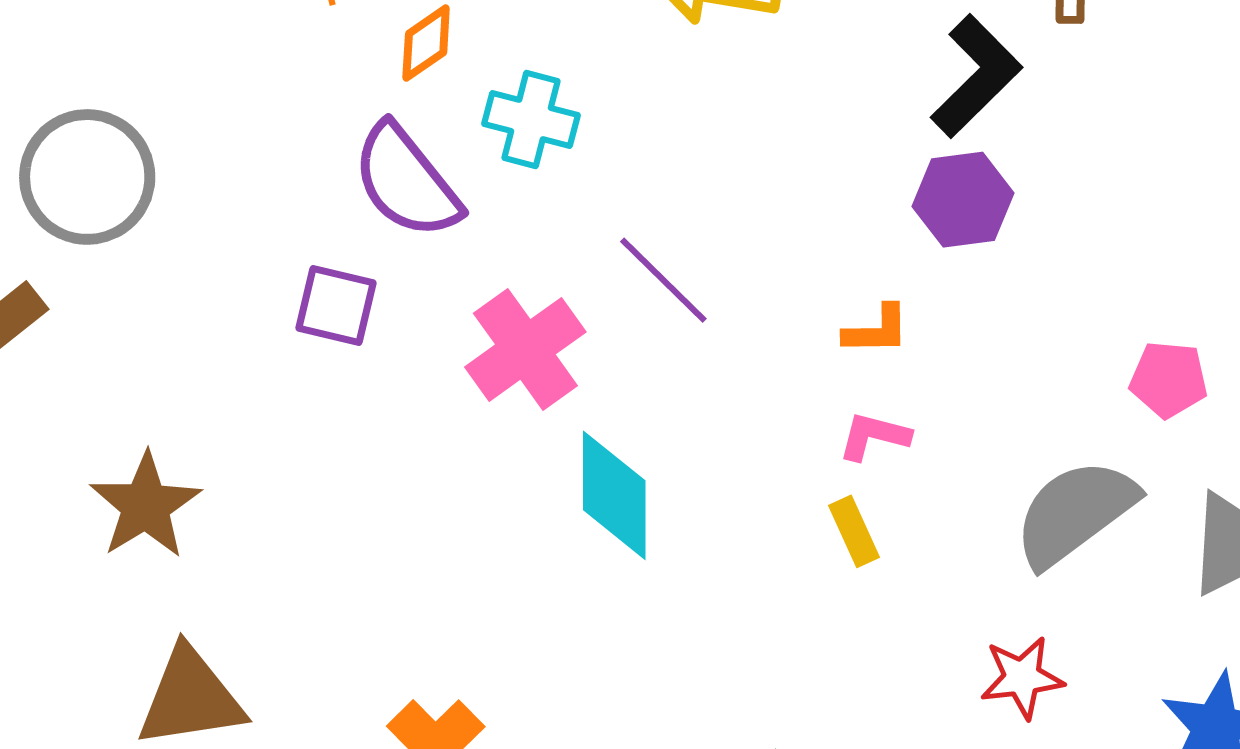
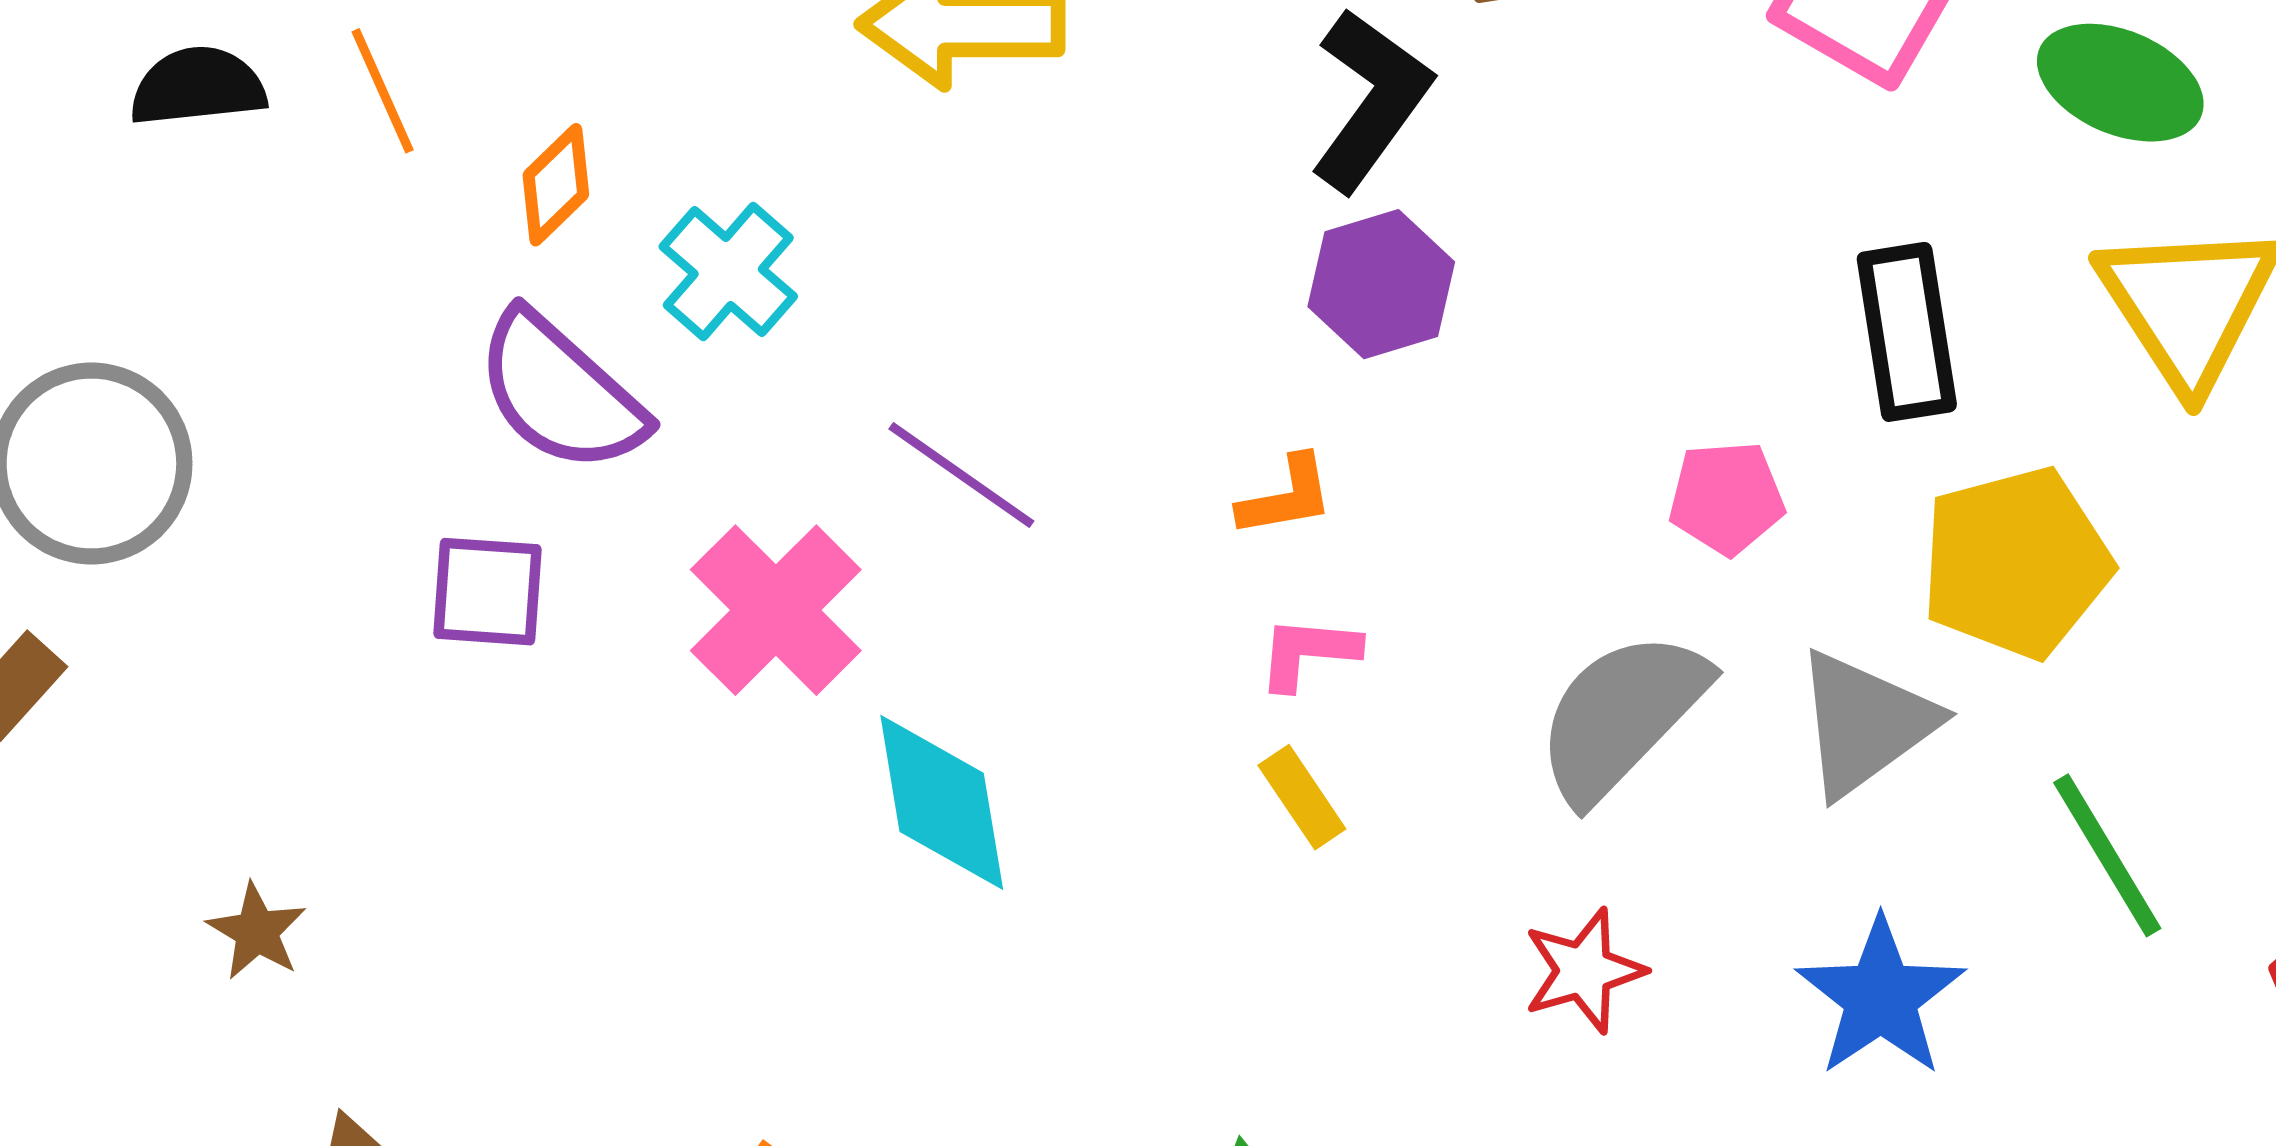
cyan cross: (531, 119) -> (728, 271), turned 36
brown star: (145, 506) -> (257, 931), size x0.6

